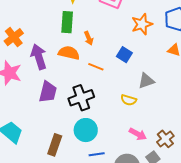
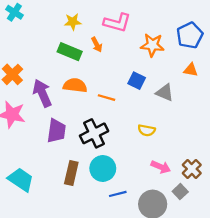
green rectangle: (67, 22) -> (70, 52), turned -65
orange star: (142, 24) -> (152, 45), turned 30
orange arrow: (89, 38) -> (97, 45), moved
gray triangle: (146, 81) -> (165, 93), moved, turned 48
brown rectangle: (55, 145) -> (71, 173), moved

